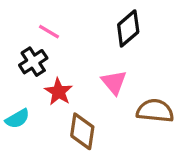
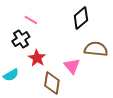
pink triangle: (114, 82) -> (72, 66), moved
brown semicircle: (155, 111) -> (96, 49), moved

